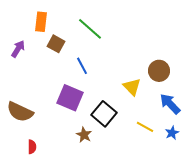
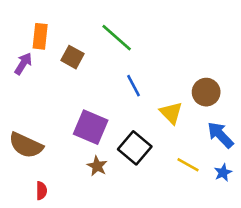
orange rectangle: (41, 22) -> (40, 36), moved
blue line: (82, 66) -> (133, 86), moved
brown star: (84, 135) -> (97, 166), moved

